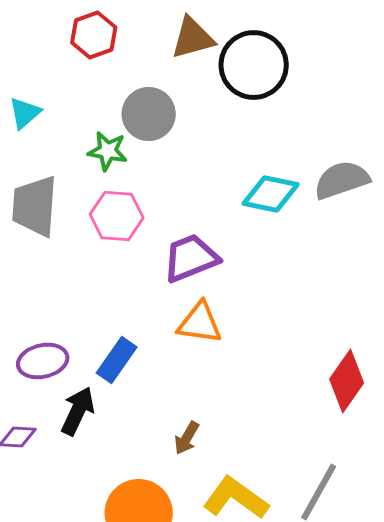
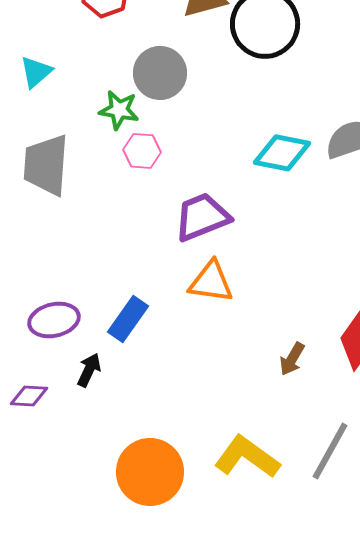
pink hexagon: (117, 216) -> (142, 151), moved, size x0.7
black arrow: (78, 411) -> (89, 370), size x0.7
brown arrow: (187, 438) -> (292, 359), moved

